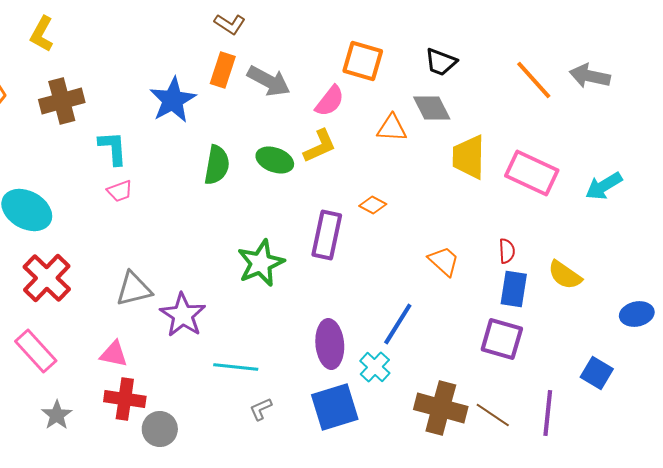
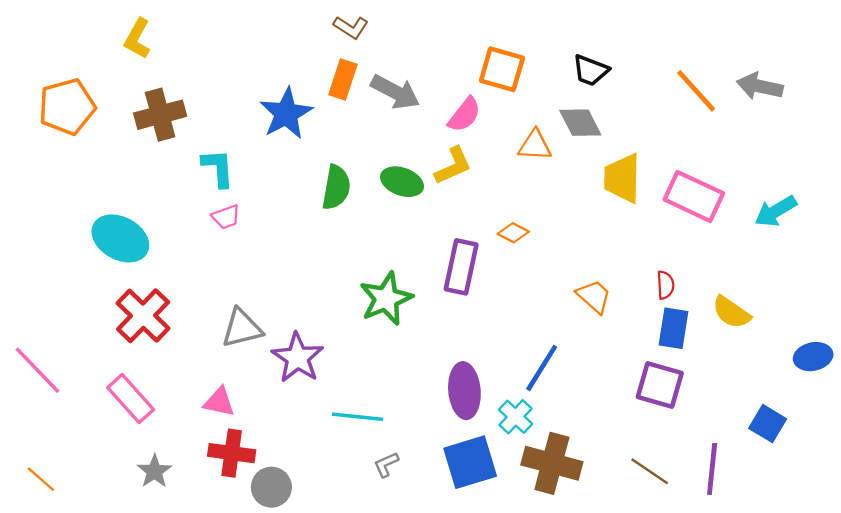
brown cross: (441, 408) -> (552, 463), moved

